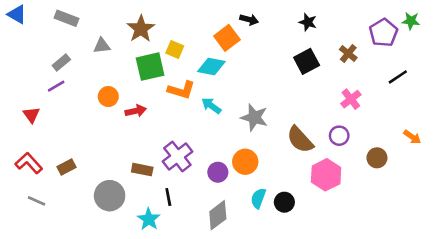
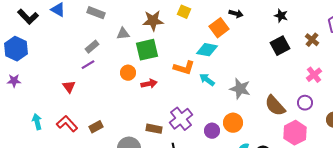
brown star: (141, 29) -> (153, 21), turned 30
yellow square: (175, 50) -> (184, 12), moved
green square: (150, 67) -> (147, 50), moved

